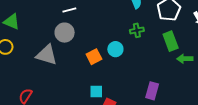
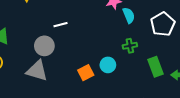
gray circle: (65, 33) -> (44, 46), moved
green rectangle: (171, 41) -> (156, 67), moved

